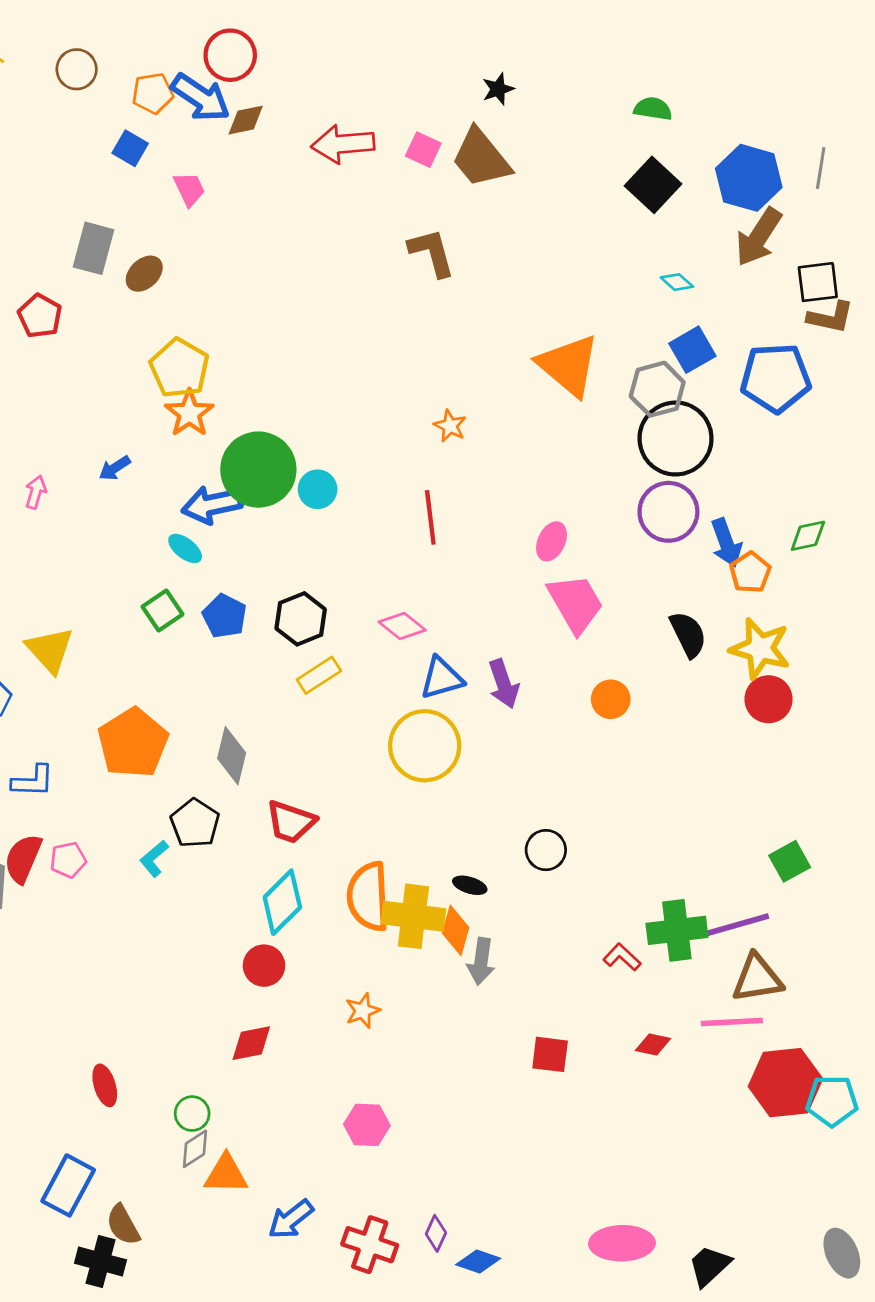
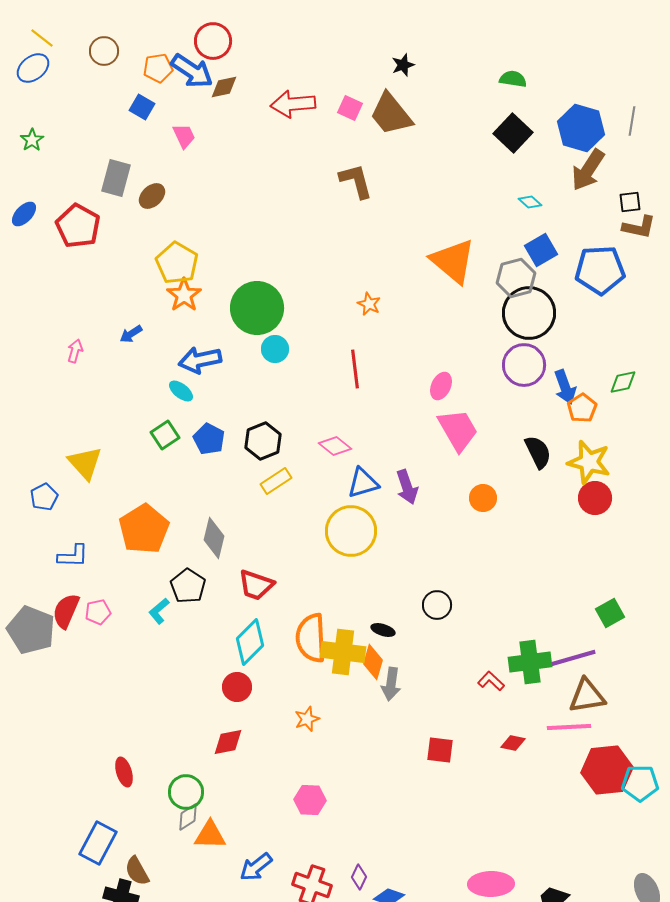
black square: (818, 282) -> (630, 202), size x0.7
red pentagon: (40, 316) -> (78, 226), size x1.4
green circle: (258, 470) -> (257, 308), moved
green circle: (192, 1114) -> (186, 792), size x1.4

